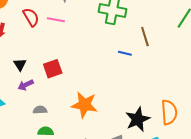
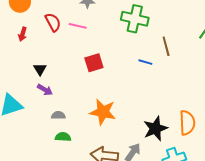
red square: (53, 69) -> (94, 63), moved
purple arrow: (26, 85) -> (45, 90), turned -126

